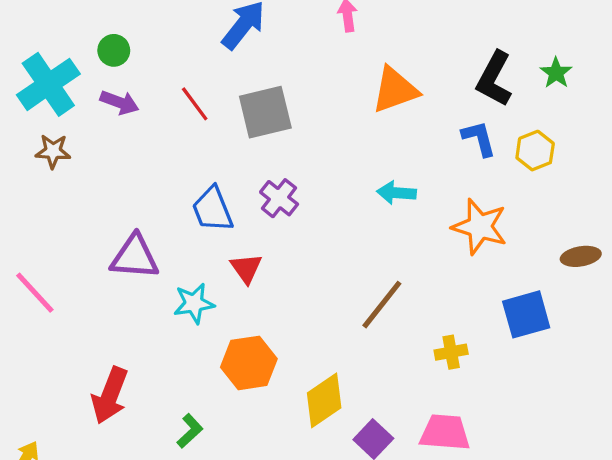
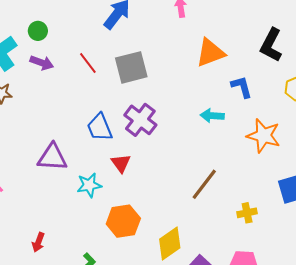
blue L-shape: (479, 138) -> (242, 87), moved
purple cross: (279, 198) -> (140, 120), size x1.4
red arrow: (110, 395) -> (38, 242), size x0.6

